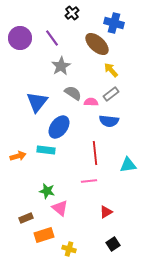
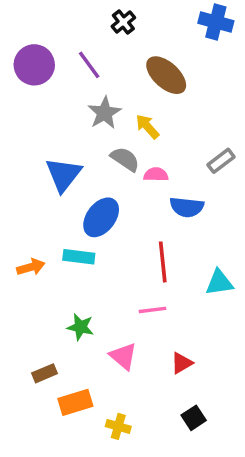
blue cross: (114, 23) -> (216, 22), moved
yellow arrow: (111, 70) -> (147, 127), moved
gray rectangle: (111, 94) -> (221, 161), moved
pink triangle: (60, 208) -> (123, 356), moved

